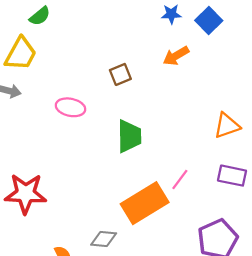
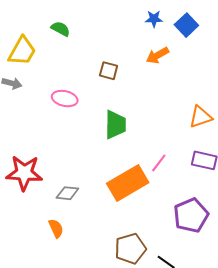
green semicircle: (40, 16) -> (60, 29), moved, turned -114
brown square: (120, 74) -> (109, 71), turned 36
gray diamond: (104, 239) -> (67, 193), moved

